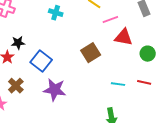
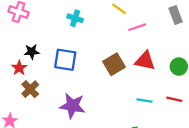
red triangle: (123, 37) -> (145, 61), moved
blue square: (41, 61) -> (65, 60), moved, turned -30
brown cross: (16, 86) -> (30, 89), moved

